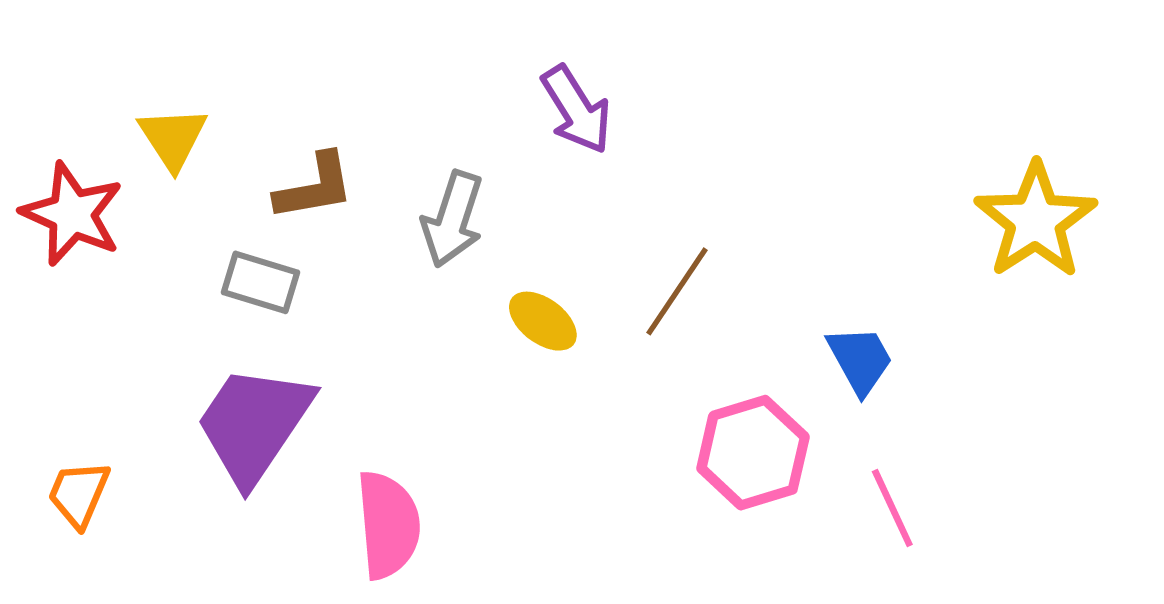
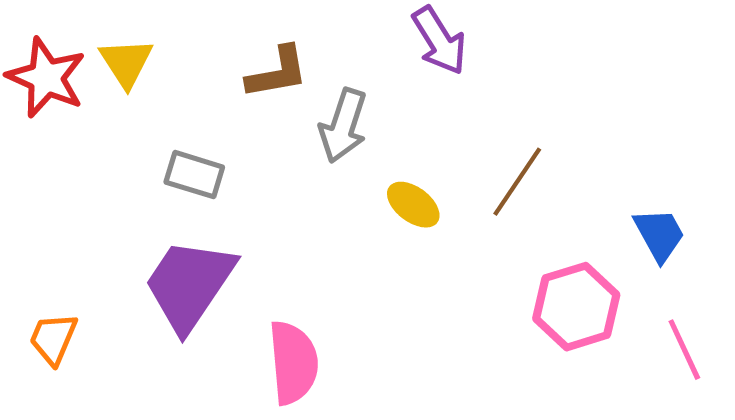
brown L-shape: (315, 187) -> (277, 73), moved
red star: (72, 214) -> (46, 78), moved

